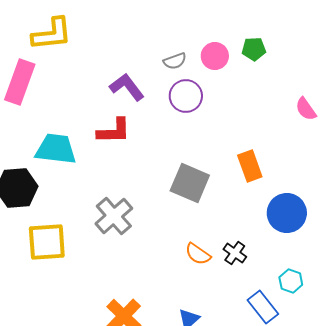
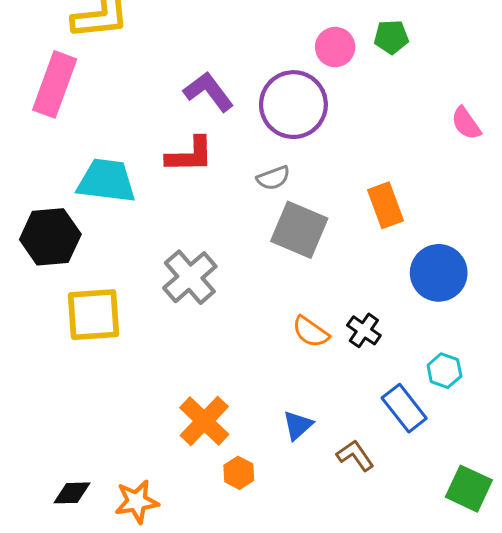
gray semicircle: (175, 61) -> (273, 178), moved
purple circle: (186, 96) -> (293, 105), size x1.4

